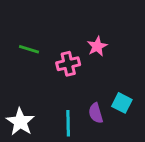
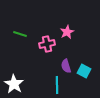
purple semicircle: (96, 113) -> (66, 66), moved
cyan line: (68, 123) -> (57, 85), moved

